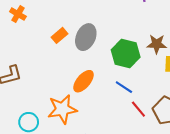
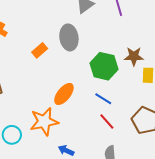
gray ellipse: (86, 37) -> (69, 37), moved, turned -30
red line: (138, 109) -> (107, 121), moved

